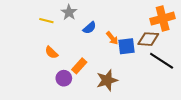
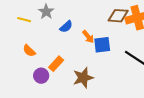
brown diamond: (148, 39) -> (118, 16), moved

